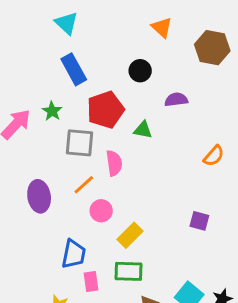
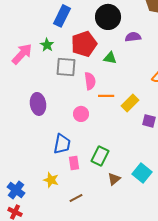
blue rectangle: (74, 69) -> (62, 16), turned 55
black circle: (140, 71) -> (108, 17), size x1.6
orange line: (84, 185) -> (106, 96), moved, turned 42
yellow rectangle: (130, 235) -> (130, 103), moved
green rectangle: (129, 271) -> (100, 156), turned -66

